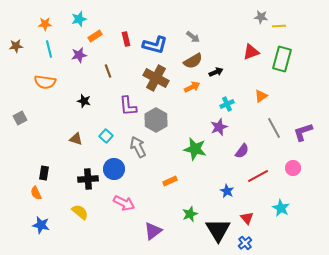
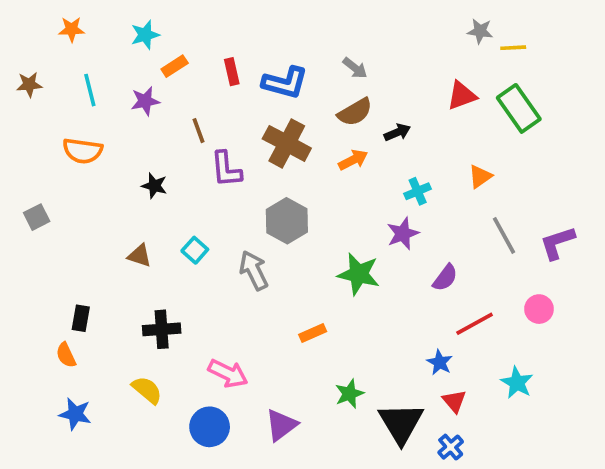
orange star: (45, 24) -> (72, 29), moved
green rectangle: (282, 59) -> (519, 108), turned -50
purple L-shape: (128, 106) -> (226, 169), moved
blue circle: (114, 169) -> (210, 427), moved
blue star: (227, 191) -> (440, 362), moved

